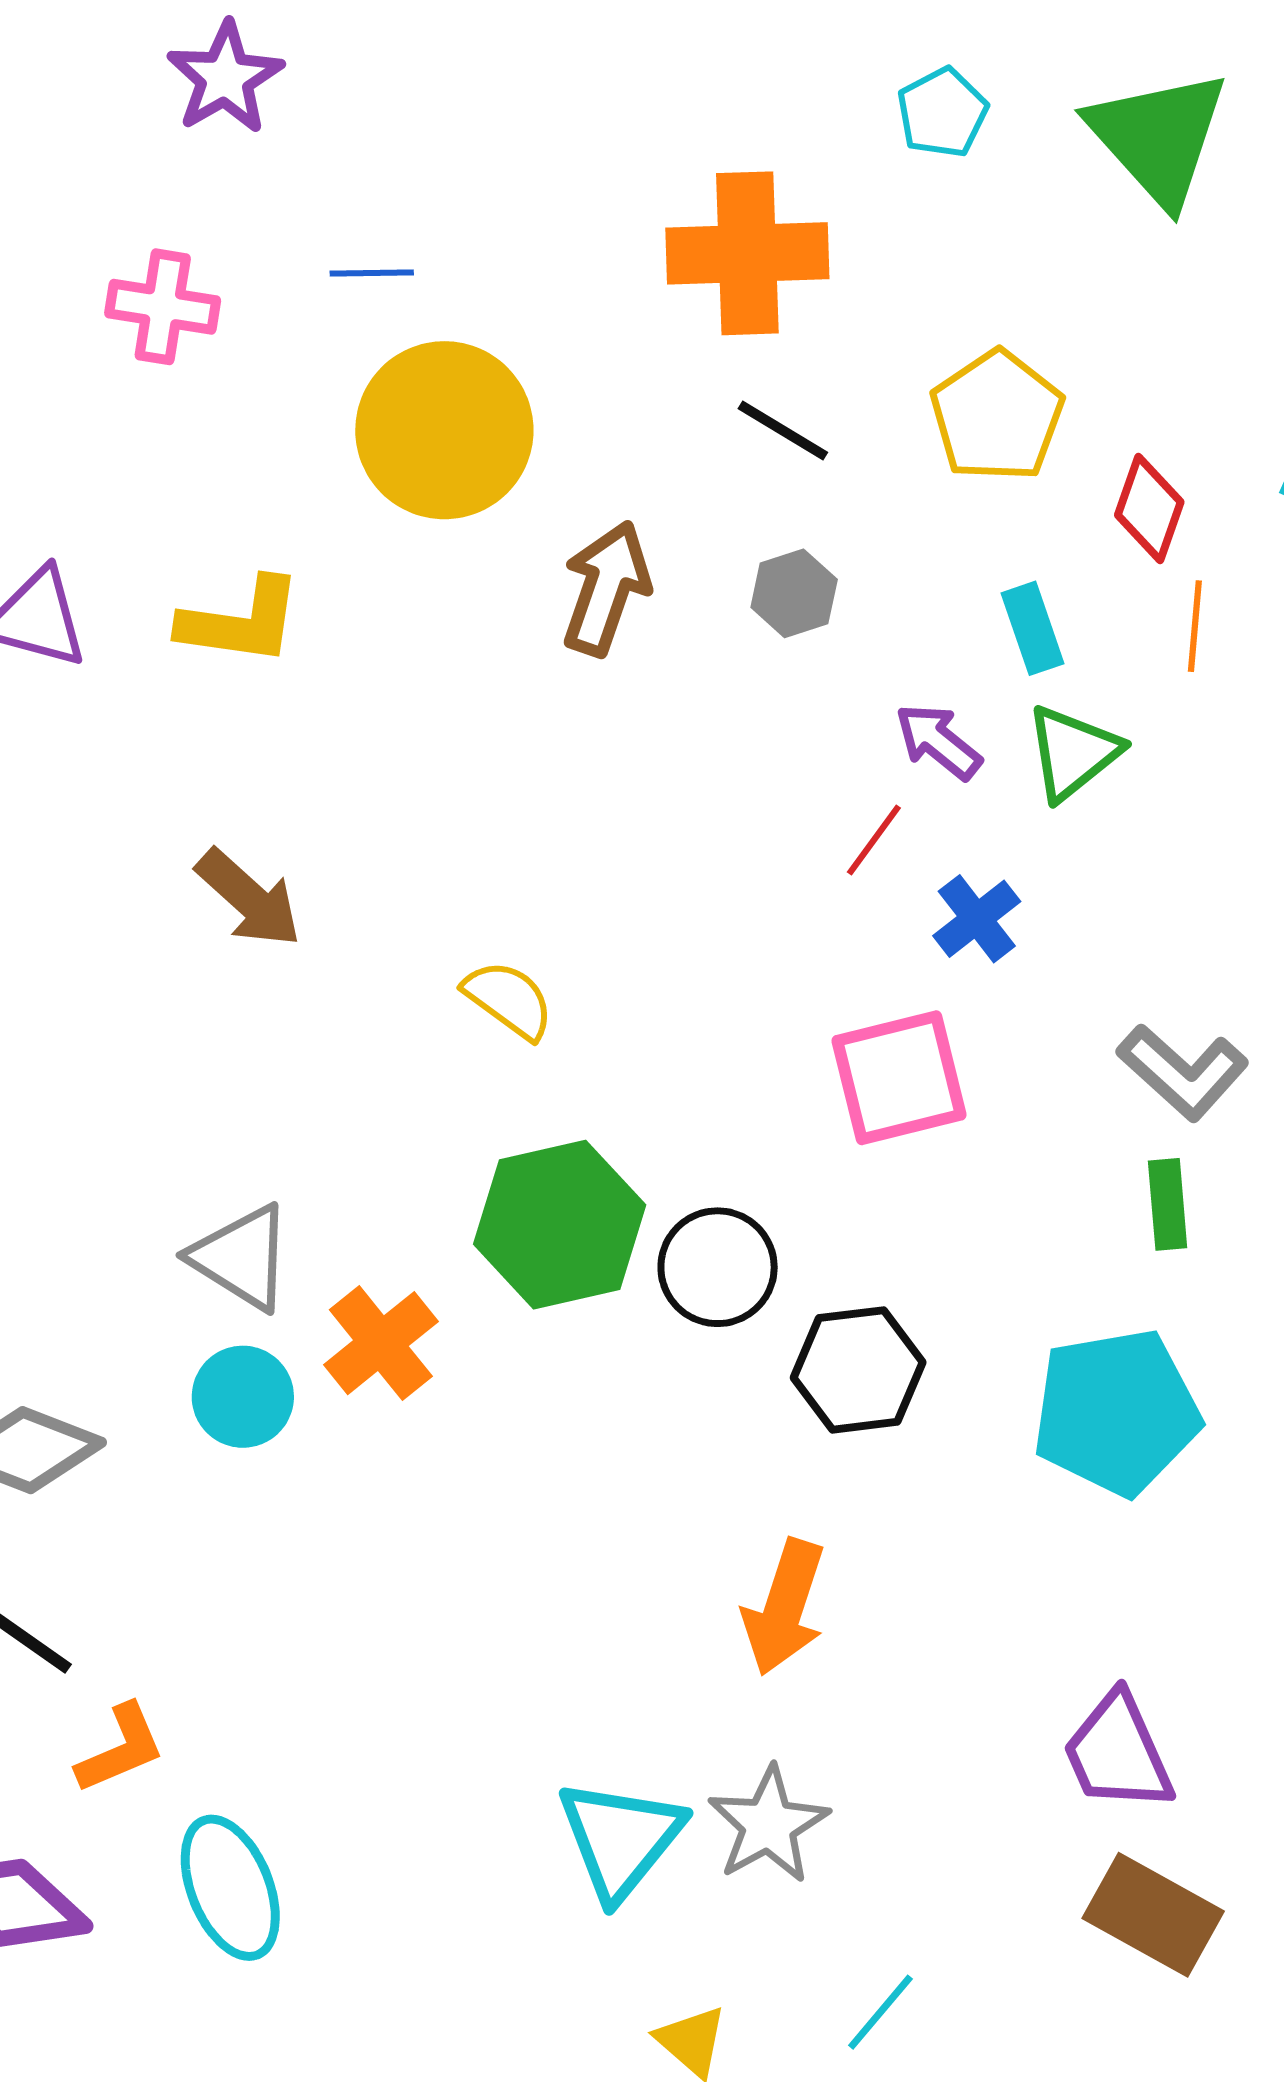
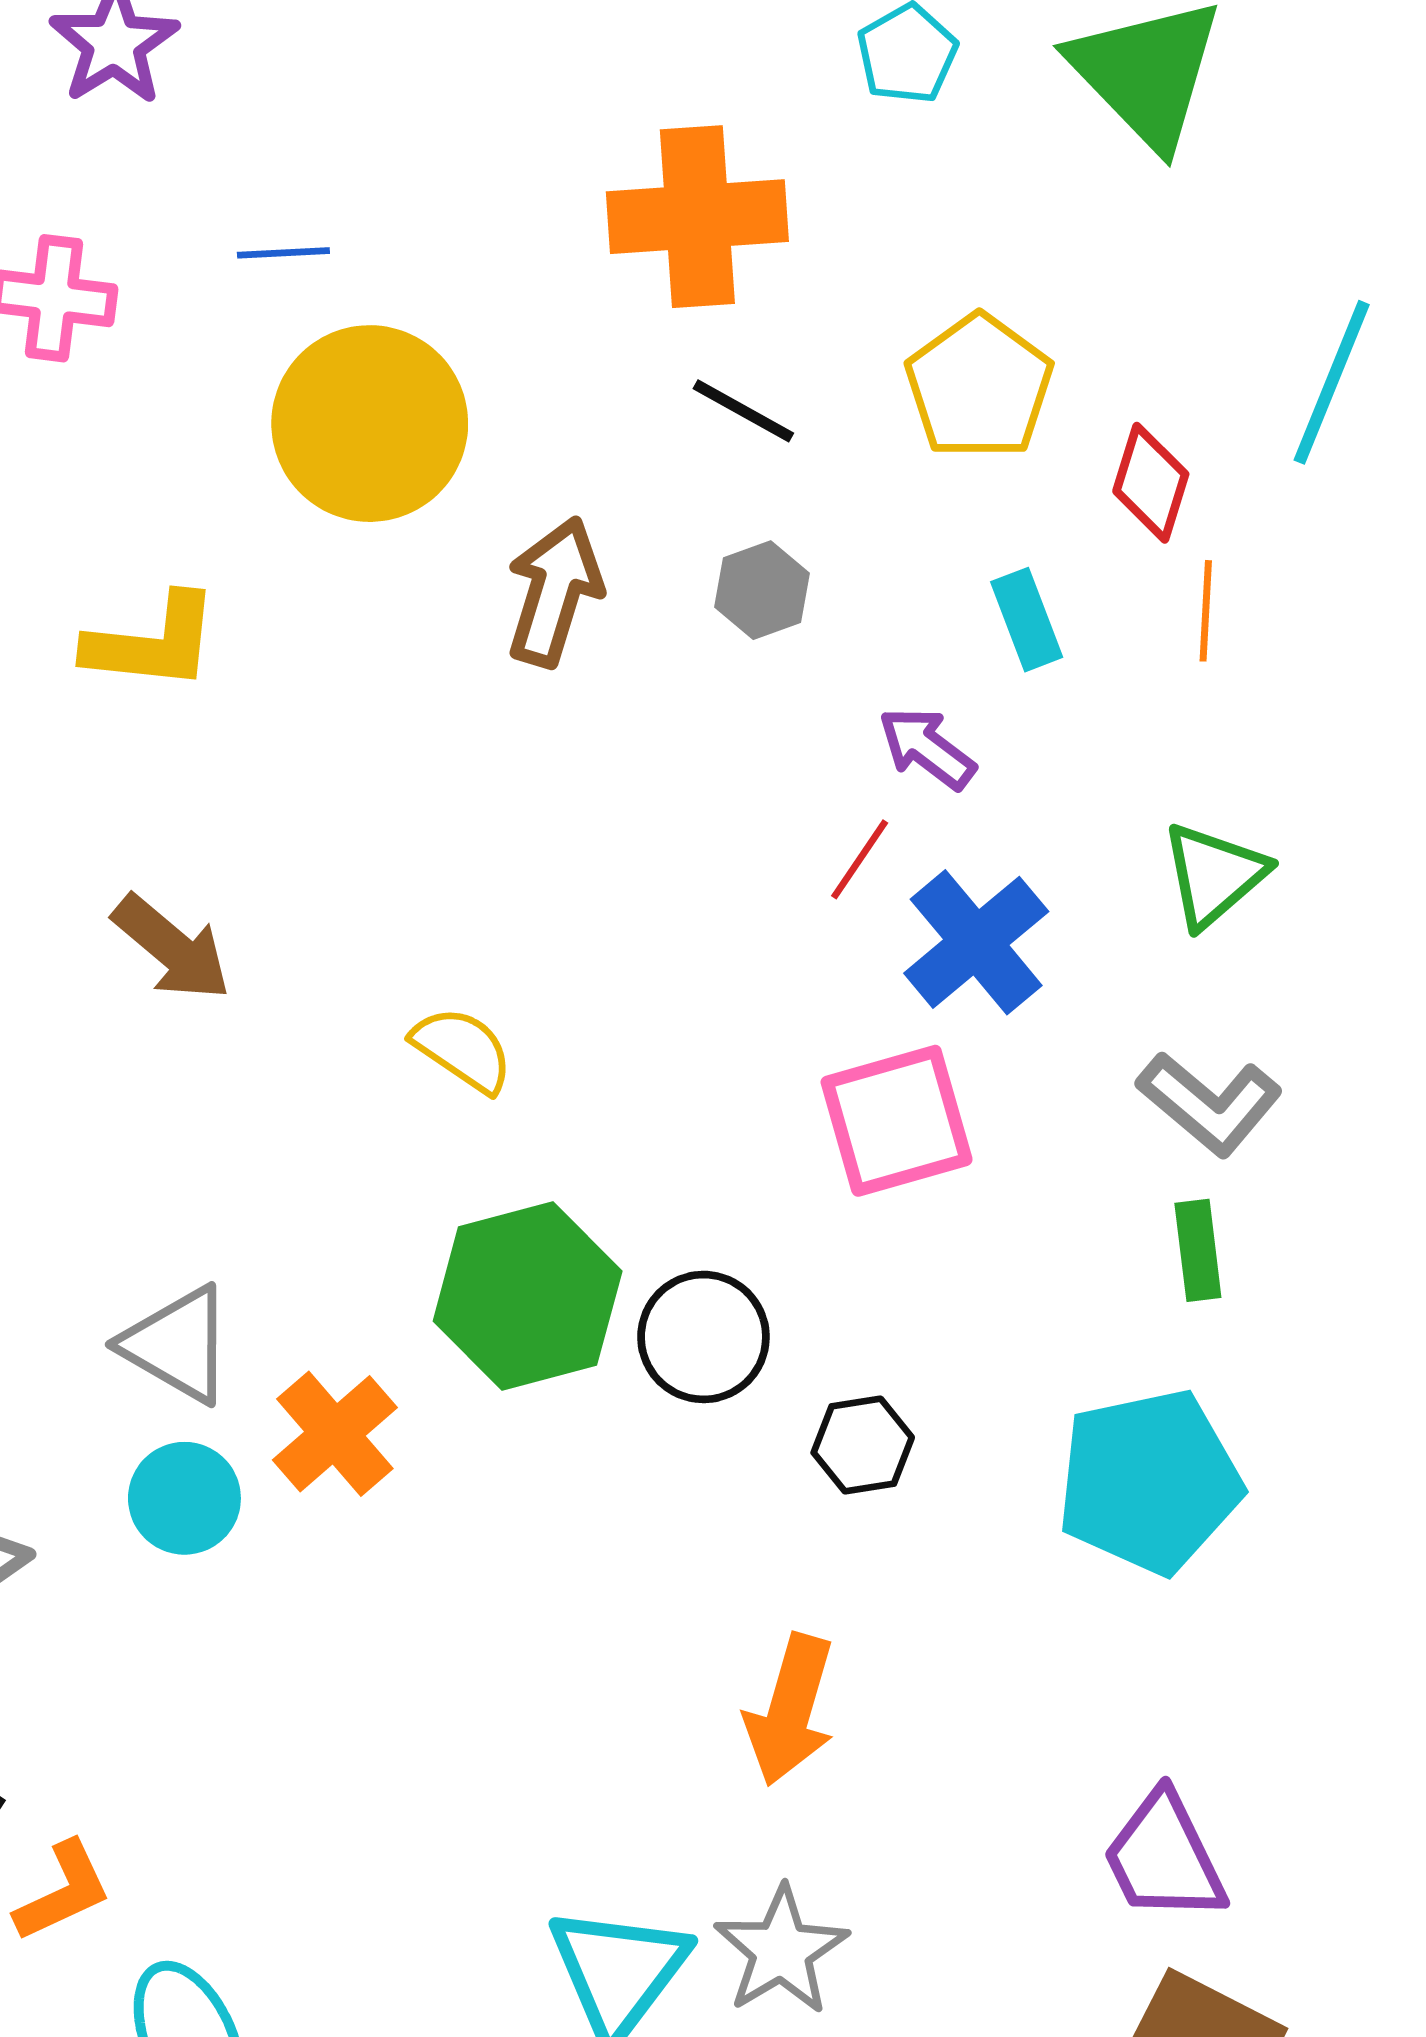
green triangle: (1073, 753) -> (1214, 875), moved
blue cross: (977, 919) -> (976, 942), size x1.5
black hexagon: (858, 1370) -> (863, 1445), size x0.7

